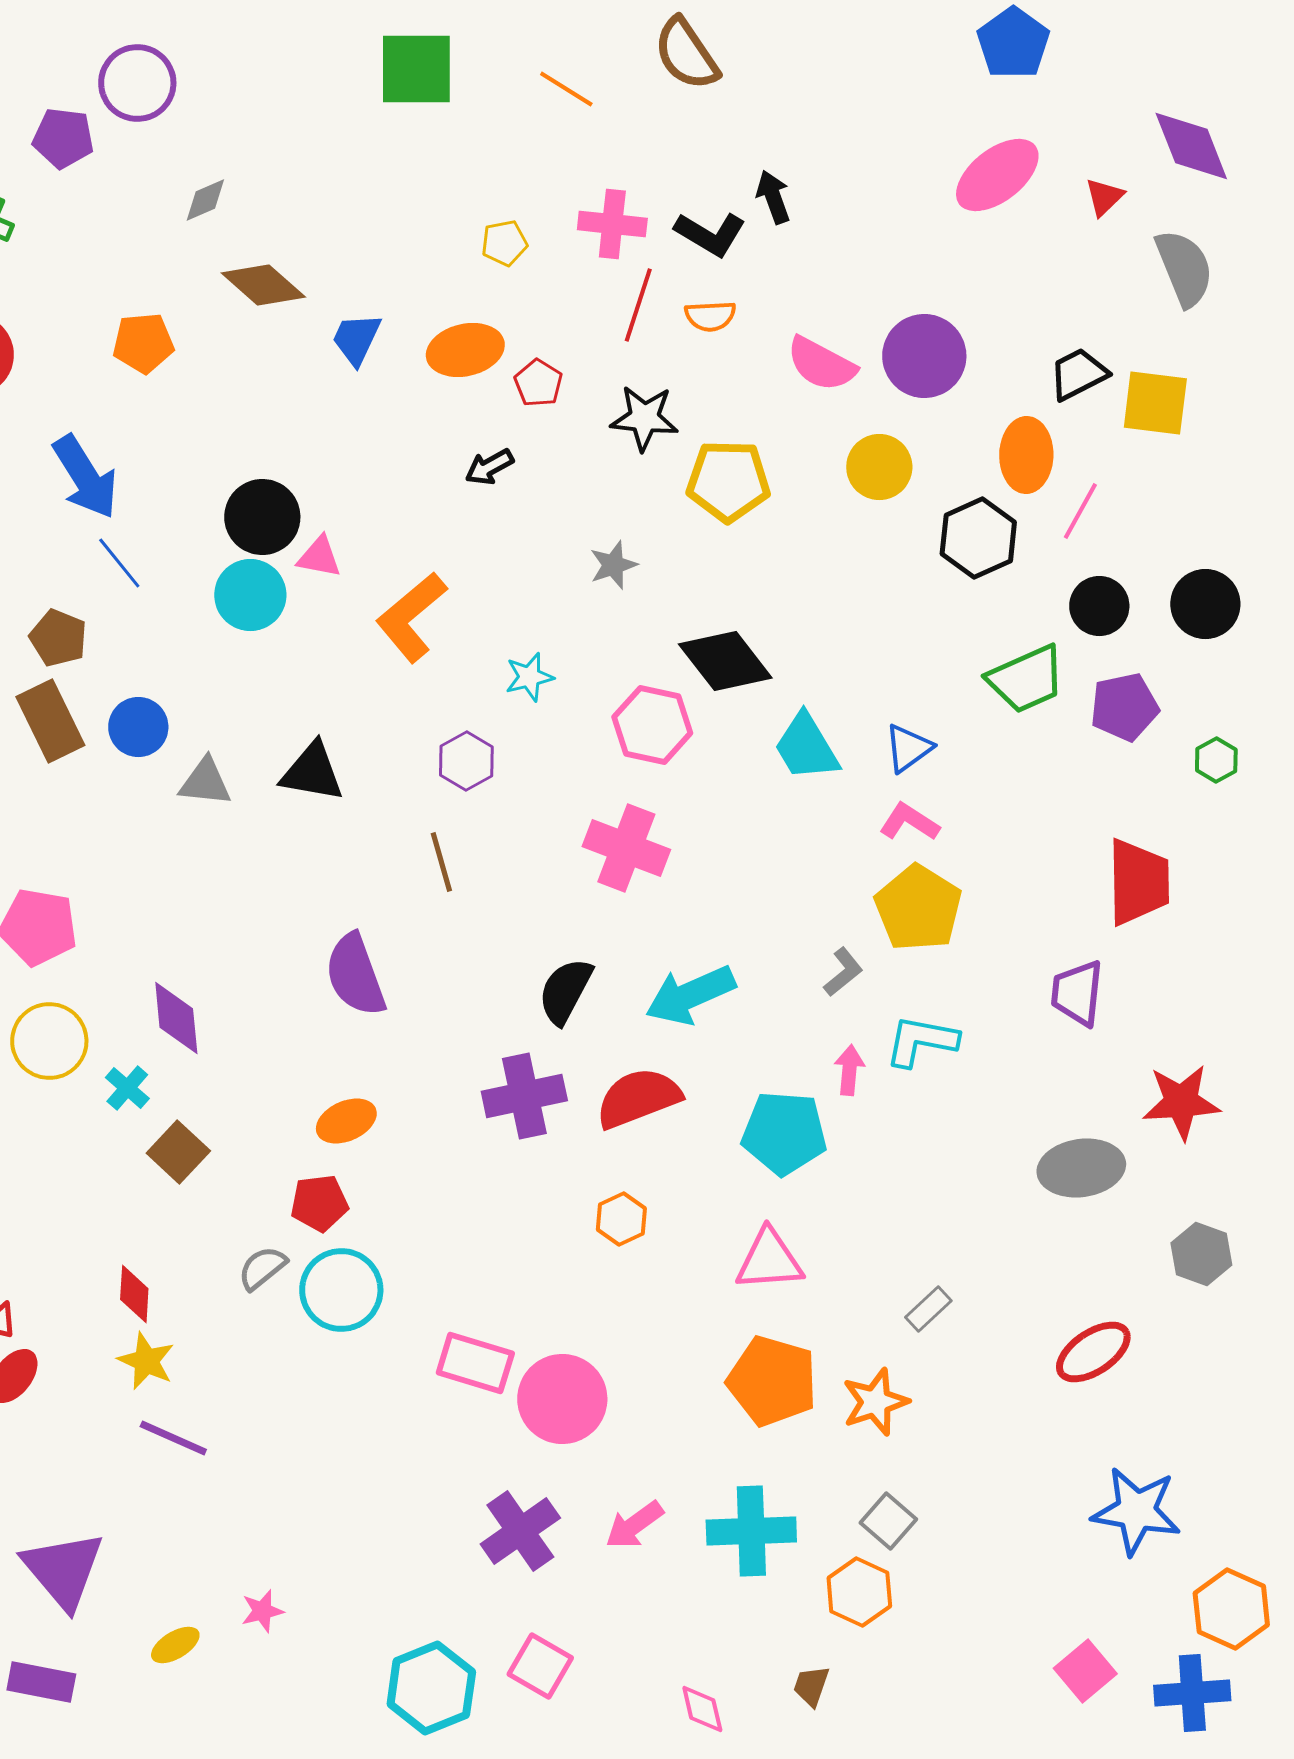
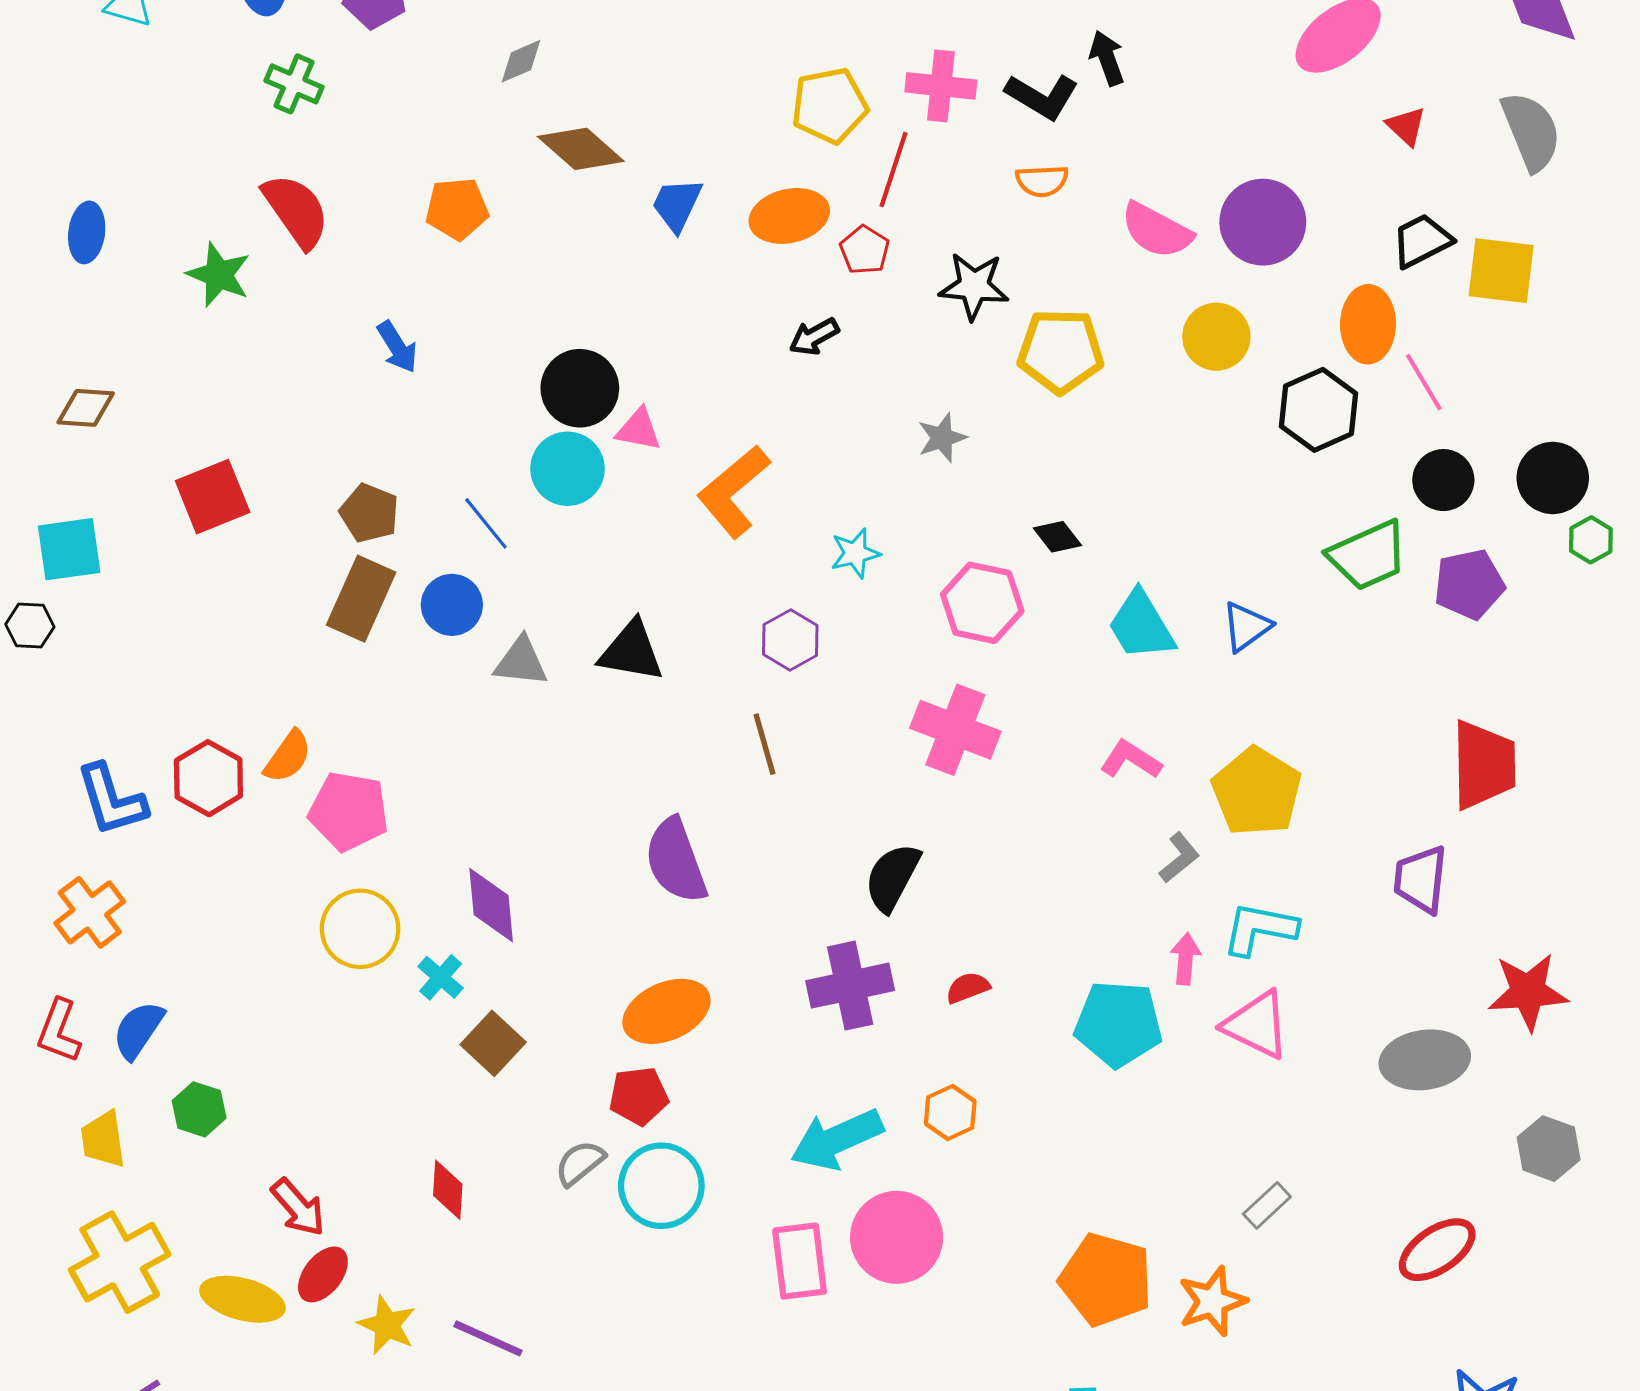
red triangle: (1104, 197) -> (1406, 126), moved, turned -33
yellow pentagon: (504, 243) -> (829, 106), size x1.6
red line: (638, 305) -> (893, 170), moved
blue arrow: (85, 477) -> (397, 347), size x0.6
pink line: (1080, 511) -> (1424, 382), turned -60
blue line: (119, 563) -> (486, 523), moved
black diamond: (725, 661) -> (1057, 537), size x0.5
brown rectangle: (50, 721) -> (361, 599), turned 50
green hexagon: (1216, 760) -> (1591, 540), moved
pink L-shape: (909, 822) -> (1131, 760), moved
cyan arrow: (690, 995) -> (837, 1139), moved
red semicircle: (638, 1098) -> (968, 988), size x0.5
orange ellipse: (346, 1121) -> (666, 1011), size x1.4
pink triangle: (769, 1260) -> (1257, 1025), moved, turned 30
yellow star: (146, 1361) -> (387, 1325), moved
pink rectangle: (475, 1363) -> (800, 1261), turned 66
pink circle: (562, 1399) -> (897, 1237), moved

